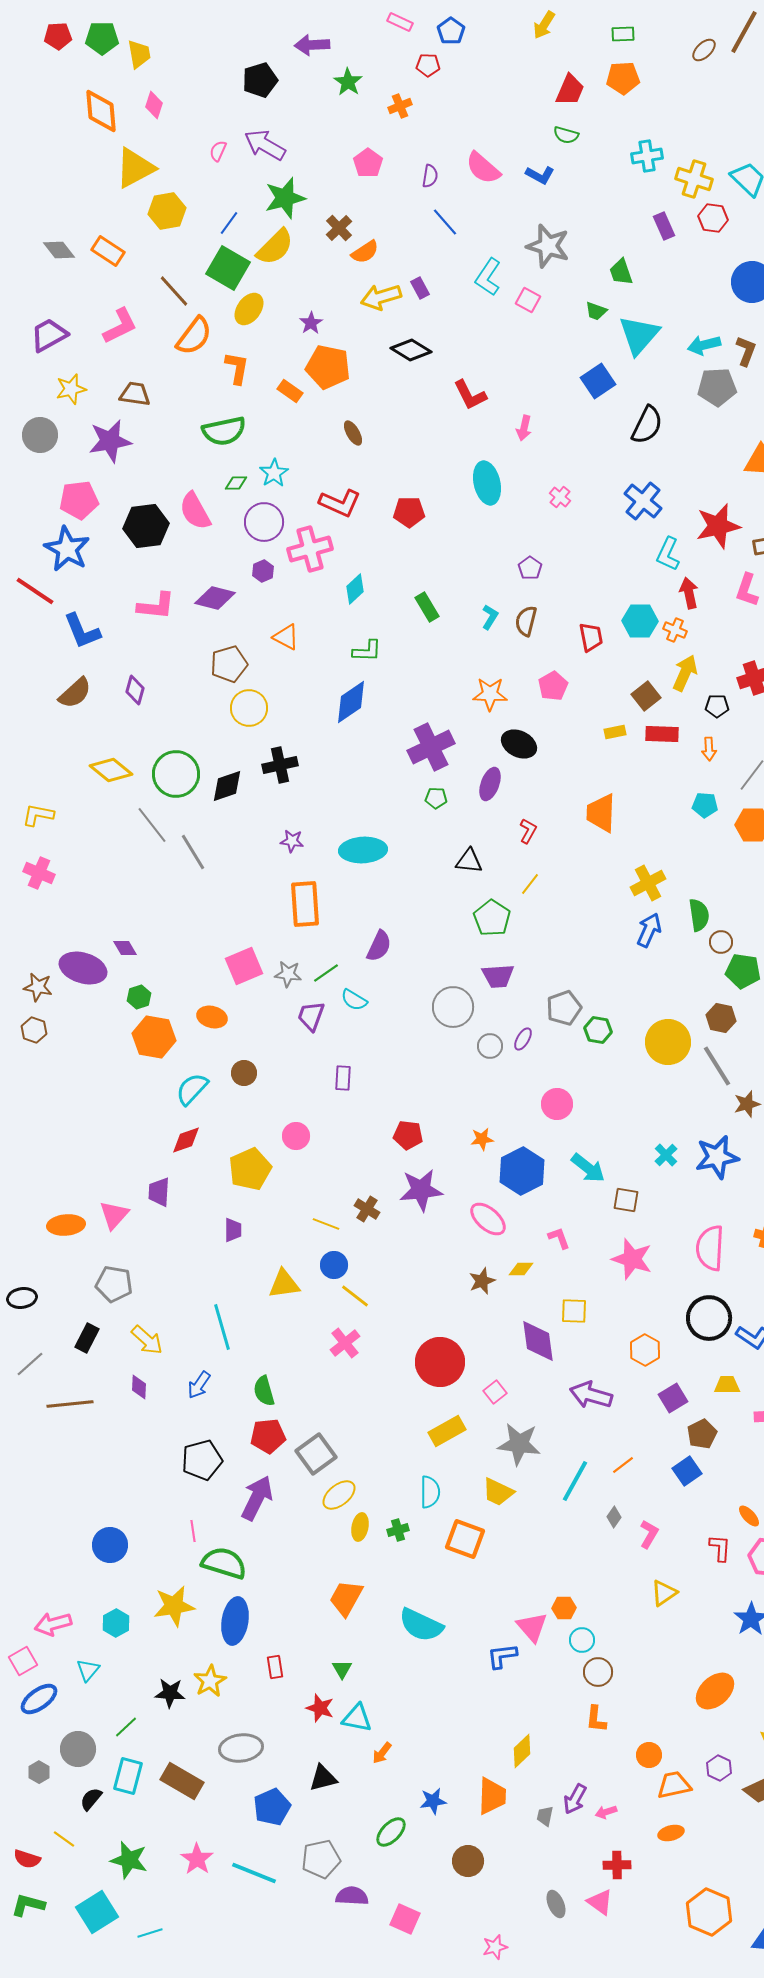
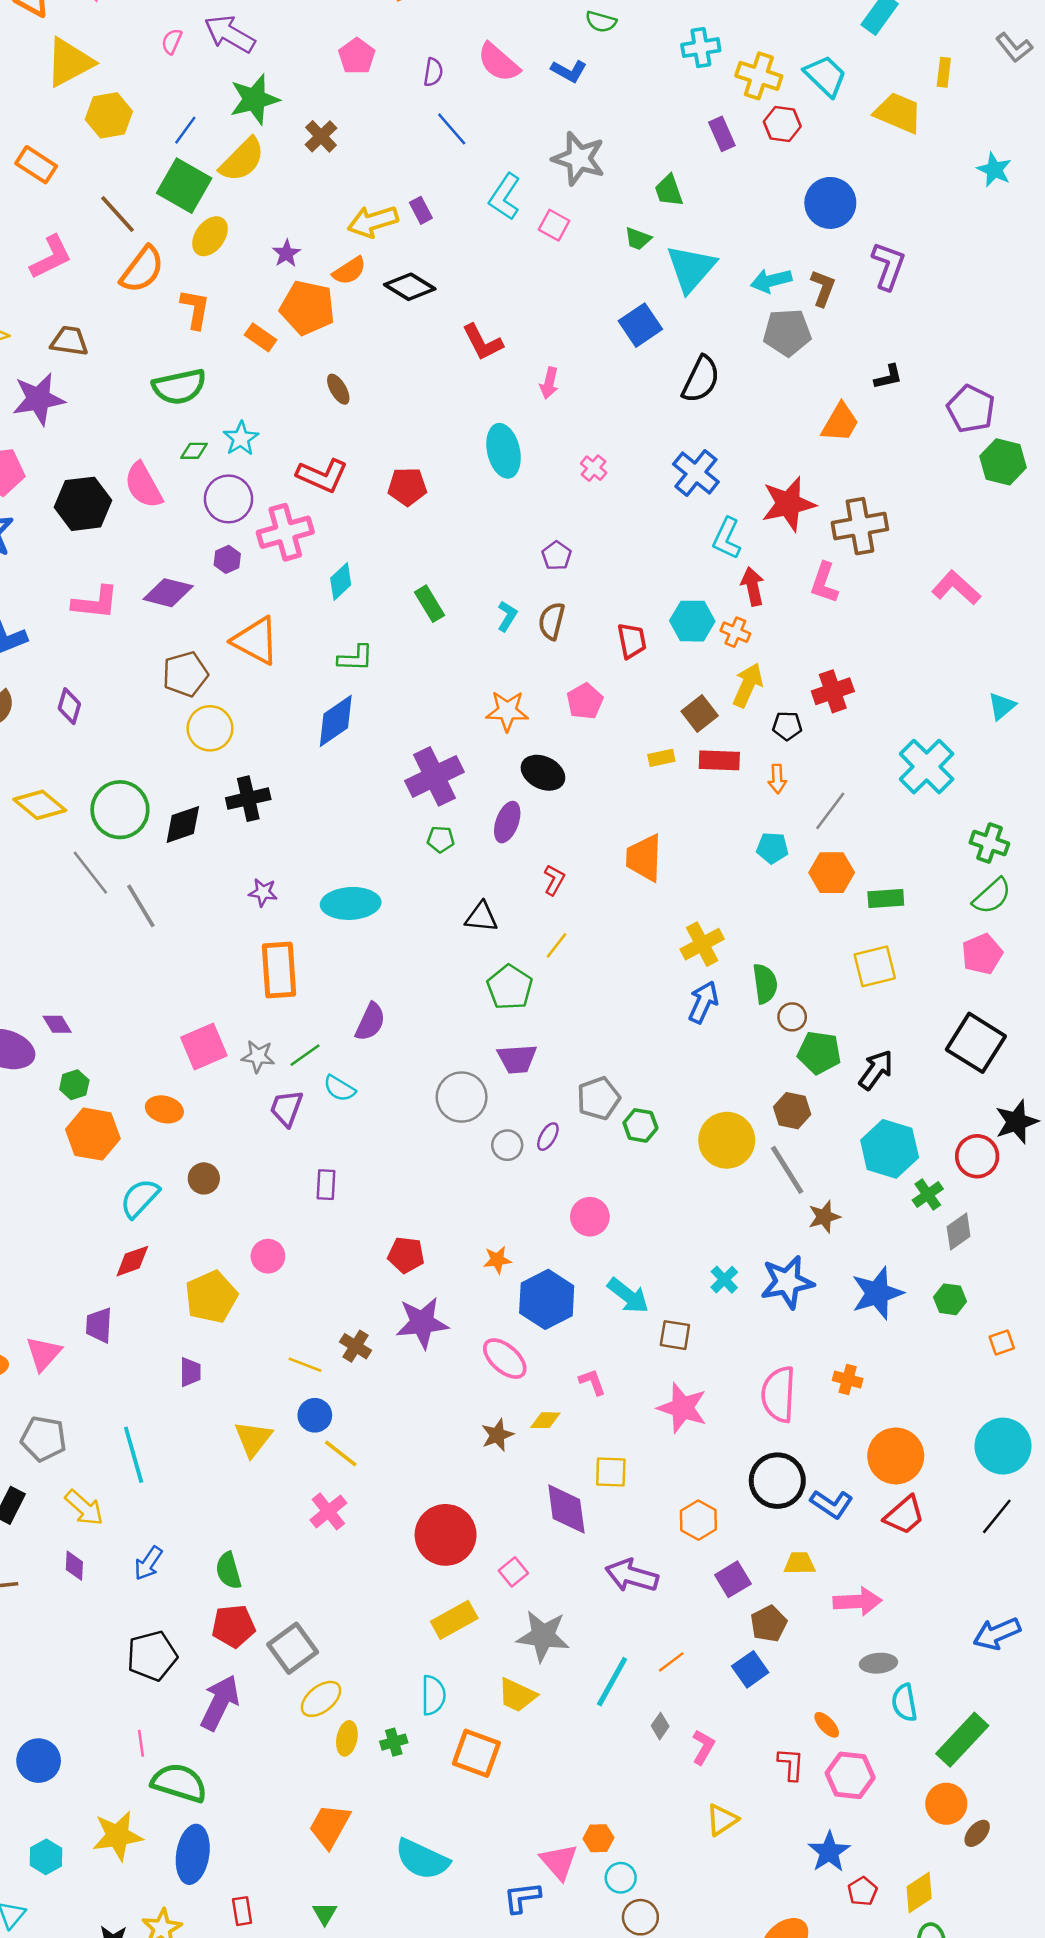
orange semicircle: (365, 252) -> (349, 271), moved
orange triangle: (286, 637) -> (256, 641), size x1.5
yellow triangle: (284, 1284) -> (253, 1439), turned -44
cyan line: (222, 1327) -> (134, 1455), moved

